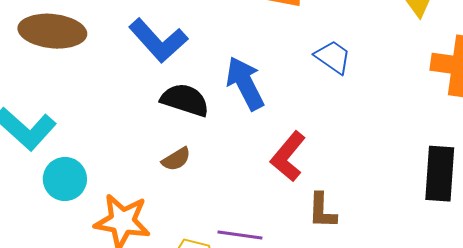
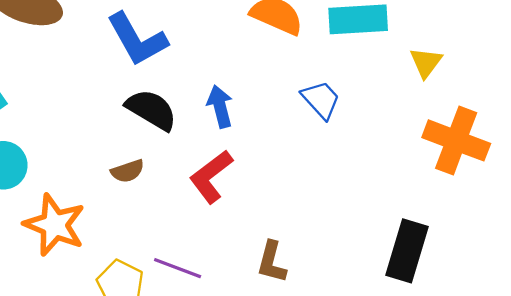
blue arrow: (245, 83) -> (220, 106), size x0.7
red L-shape: (288, 156) -> (211, 176), moved

